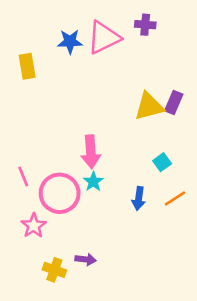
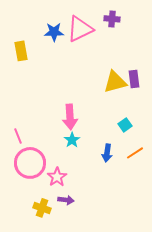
purple rectangle: (174, 102) -> (134, 79), turned -30
pink circle: (60, 193) -> (30, 163), moved
pink star: (34, 226) -> (57, 177), moved

